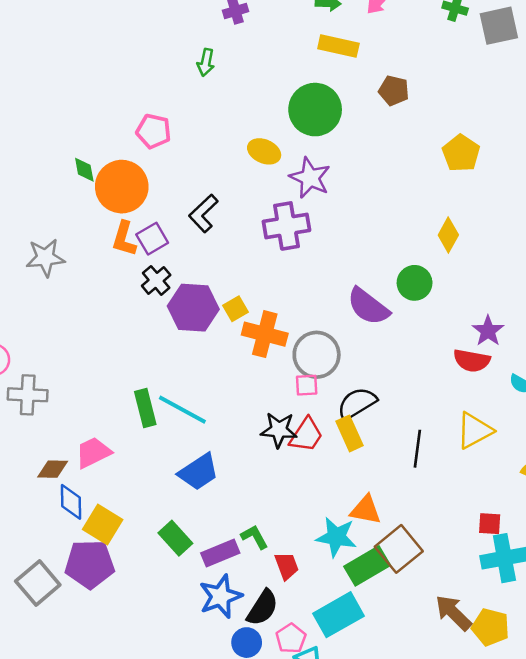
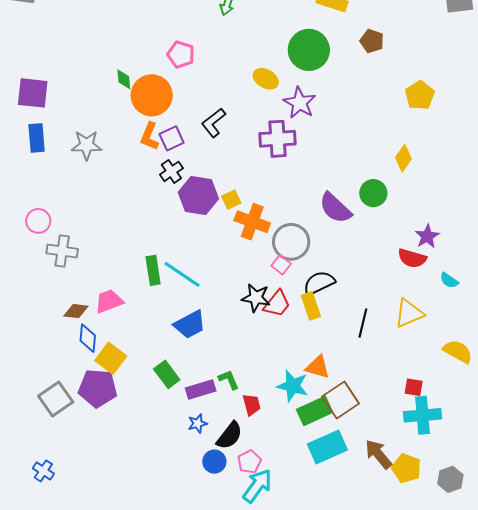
pink square: (307, 385) -> (281, 265), turned 36
blue star: (221, 596) -> (198, 424), size x0.6
cyan rectangle: (339, 615) -> (327, 447), moved

